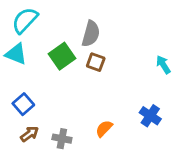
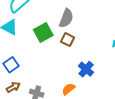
blue cross: (150, 116) -> (86, 69), moved

